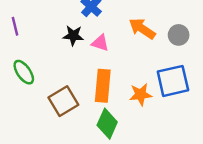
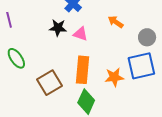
orange arrow: (142, 29) -> (116, 22), size x0.7
gray circle: (179, 35) -> (147, 37), moved

